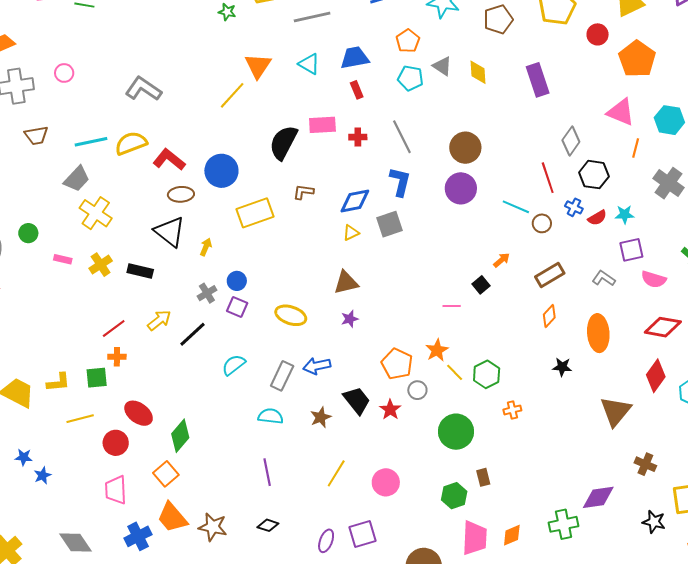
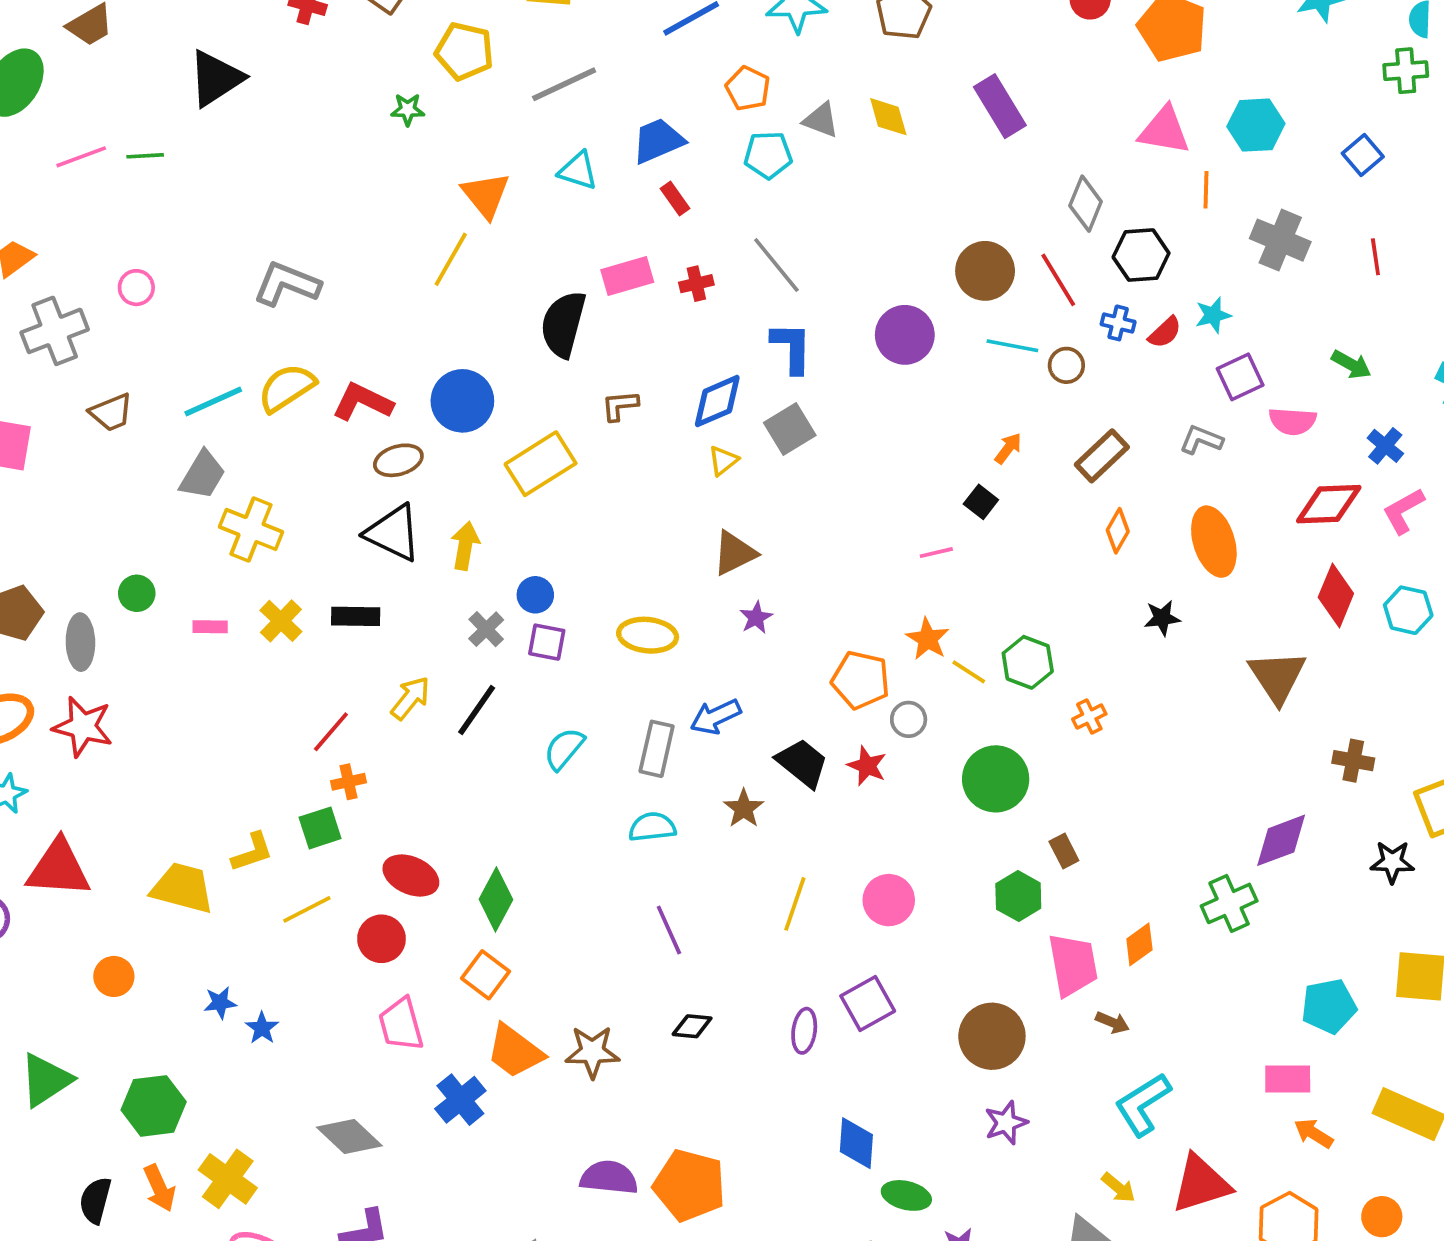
brown circle: (465, 148) -> (985, 271), moved
yellow arrow: (206, 247) -> (465, 546), size x1.4

